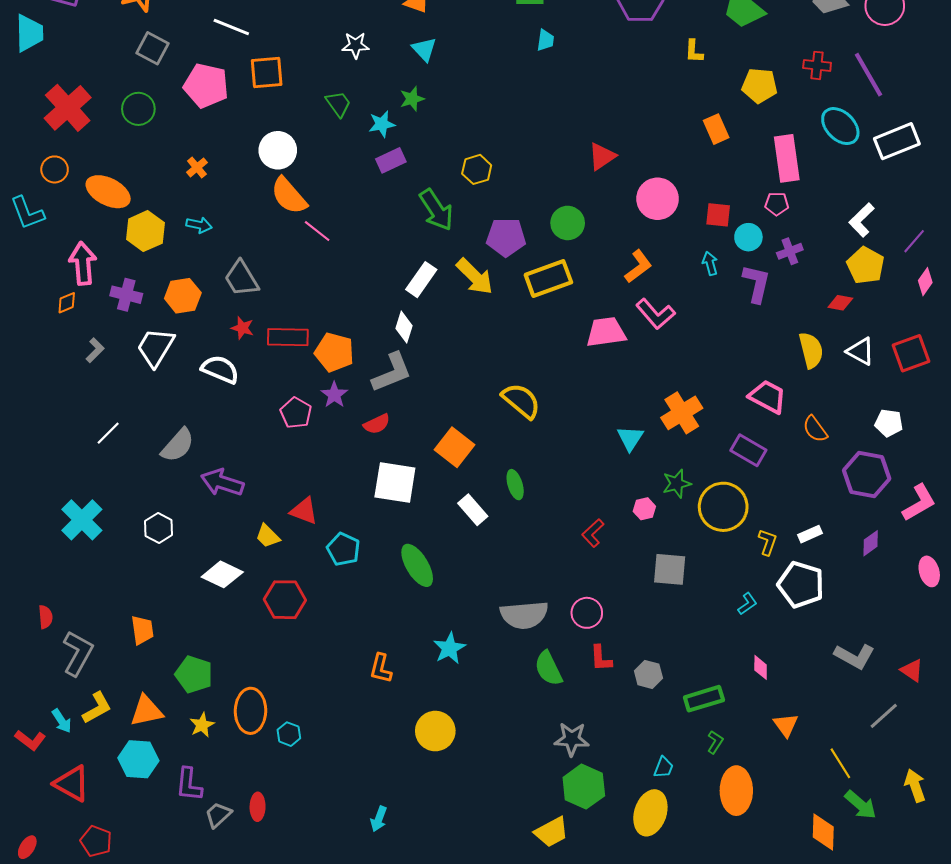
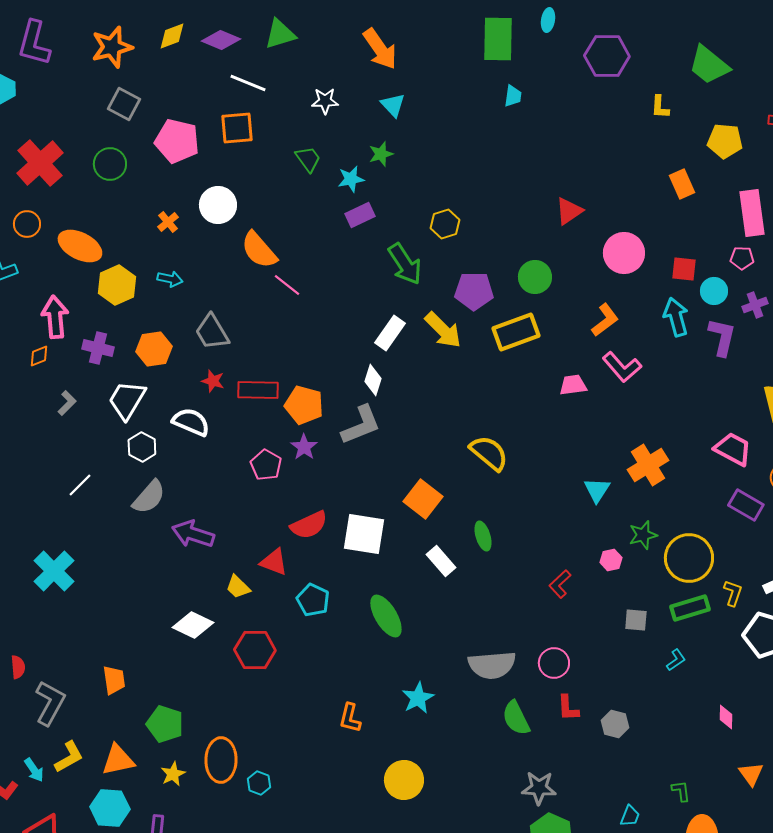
white line: (231, 27) -> (248, 83), moved
white circle: (278, 150) -> (218, 205), moved
cyan arrow: (710, 263) -> (676, 317), size x1.6
pink trapezoid: (606, 332) -> (573, 385), size x0.7
red semicircle: (377, 424) -> (309, 525), moved, size x1.4
purple rectangle: (748, 450) -> (746, 505), moved
white hexagon: (159, 528) -> (142, 447), moved
gray square: (670, 569) -> (636, 620), size x0.7
cyan L-shape: (747, 604) -> (676, 660), moved
green rectangle: (704, 699) -> (690, 608), moved
green L-shape: (715, 742) -> (681, 791), turned -40

